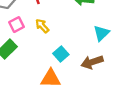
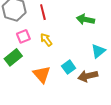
cyan square: (61, 54) -> (69, 67), moved
orange triangle: (51, 78) -> (42, 74), moved, turned 42

